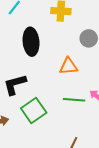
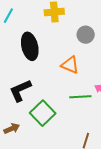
orange triangle: (68, 66) -> (70, 65), turned 36

